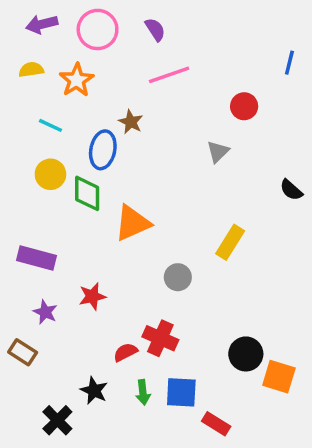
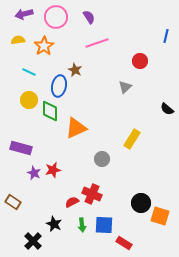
purple star: (45, 312) -> (34, 173), moved

